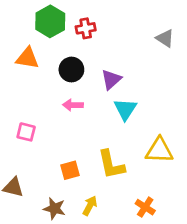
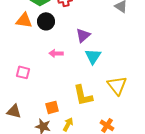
black circle: (71, 70) -> (46, 21), moved
yellow triangle: (159, 150) -> (117, 85), turned 50
orange square: (70, 170) -> (52, 107), moved

